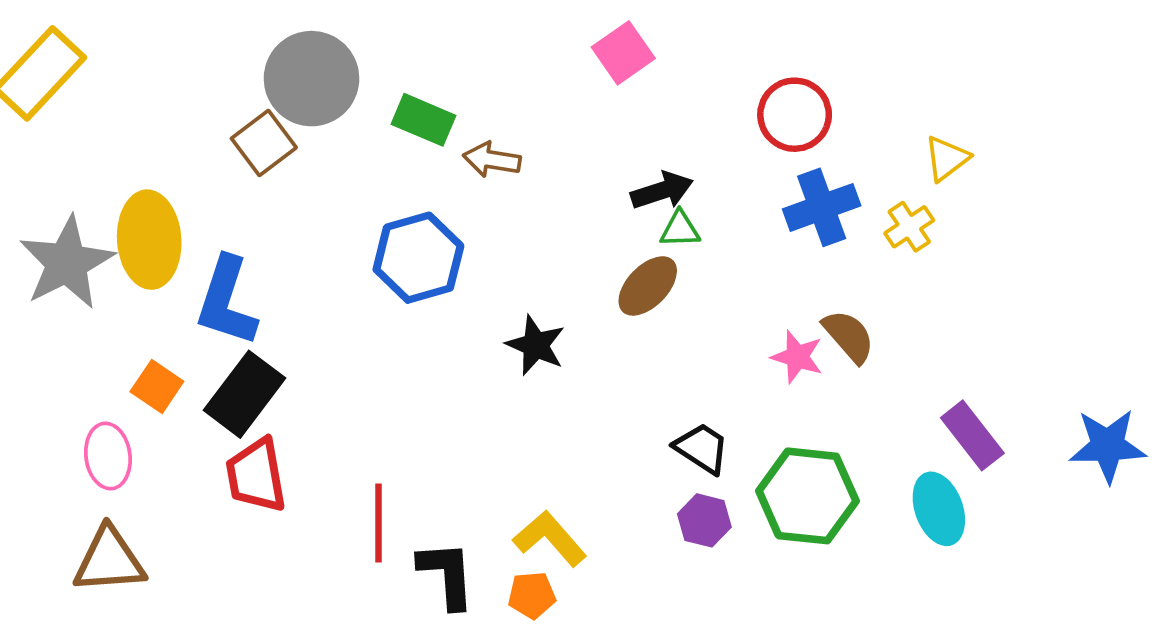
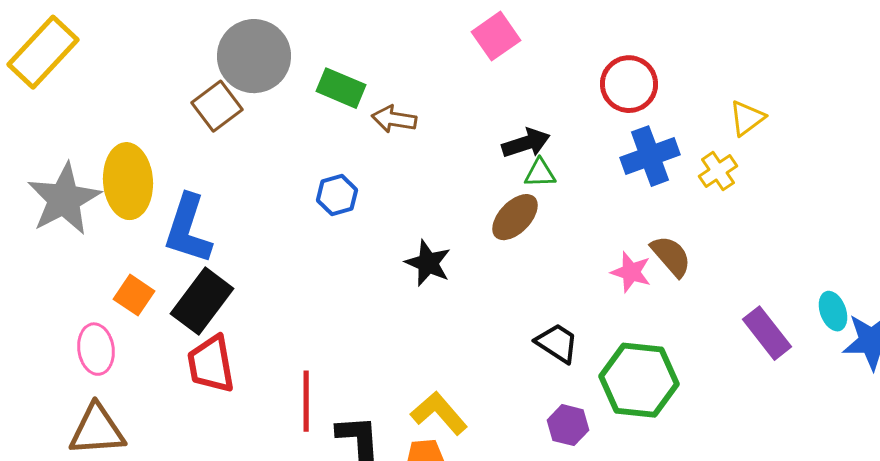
blue hexagon: (418, 258) -> (337, 195), size x0.6
cyan ellipse: (939, 509) -> (833, 311), moved, size x0.7
purple hexagon: (704, 520) -> (568, 425), moved

